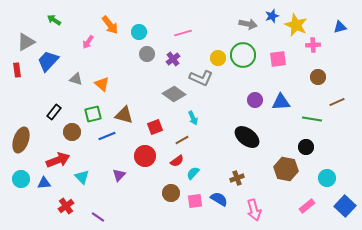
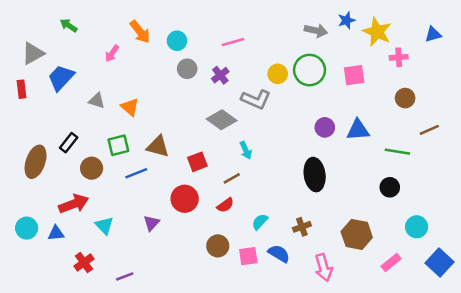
black ellipse: (247, 137) -> (315, 175), turned 45
brown ellipse: (21, 140) -> (36, 162), moved
brown hexagon: (286, 169) -> (357, 234), moved
cyan semicircle: (193, 173) -> (260, 222), moved
purple line: (98, 217) -> (125, 276), turned -56

